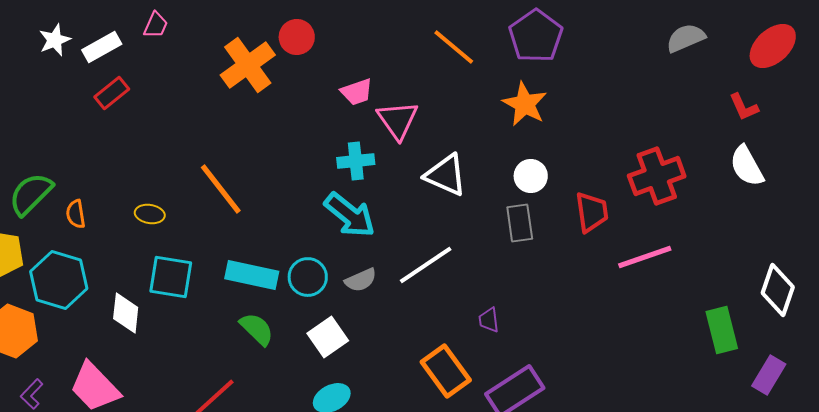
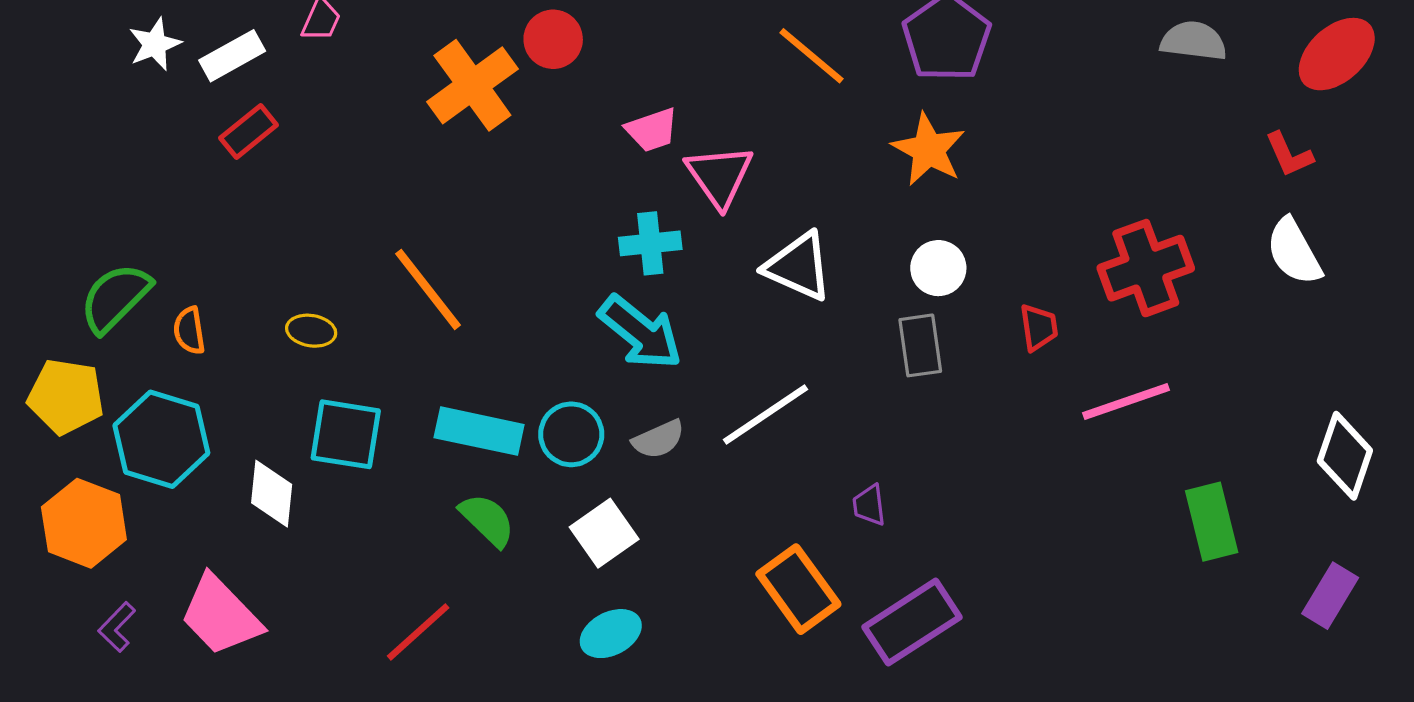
gray semicircle: (686, 38) -> (1194, 41), turned 30
red trapezoid: (592, 212) -> (1039, 327), size x0.7
green rectangle: (722, 330) -> (1212, 522), moved

